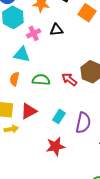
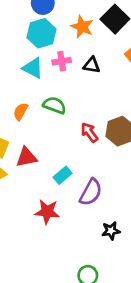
cyan triangle: (22, 54) -> (33, 68), moved
green semicircle: (41, 80) -> (55, 105), moved

